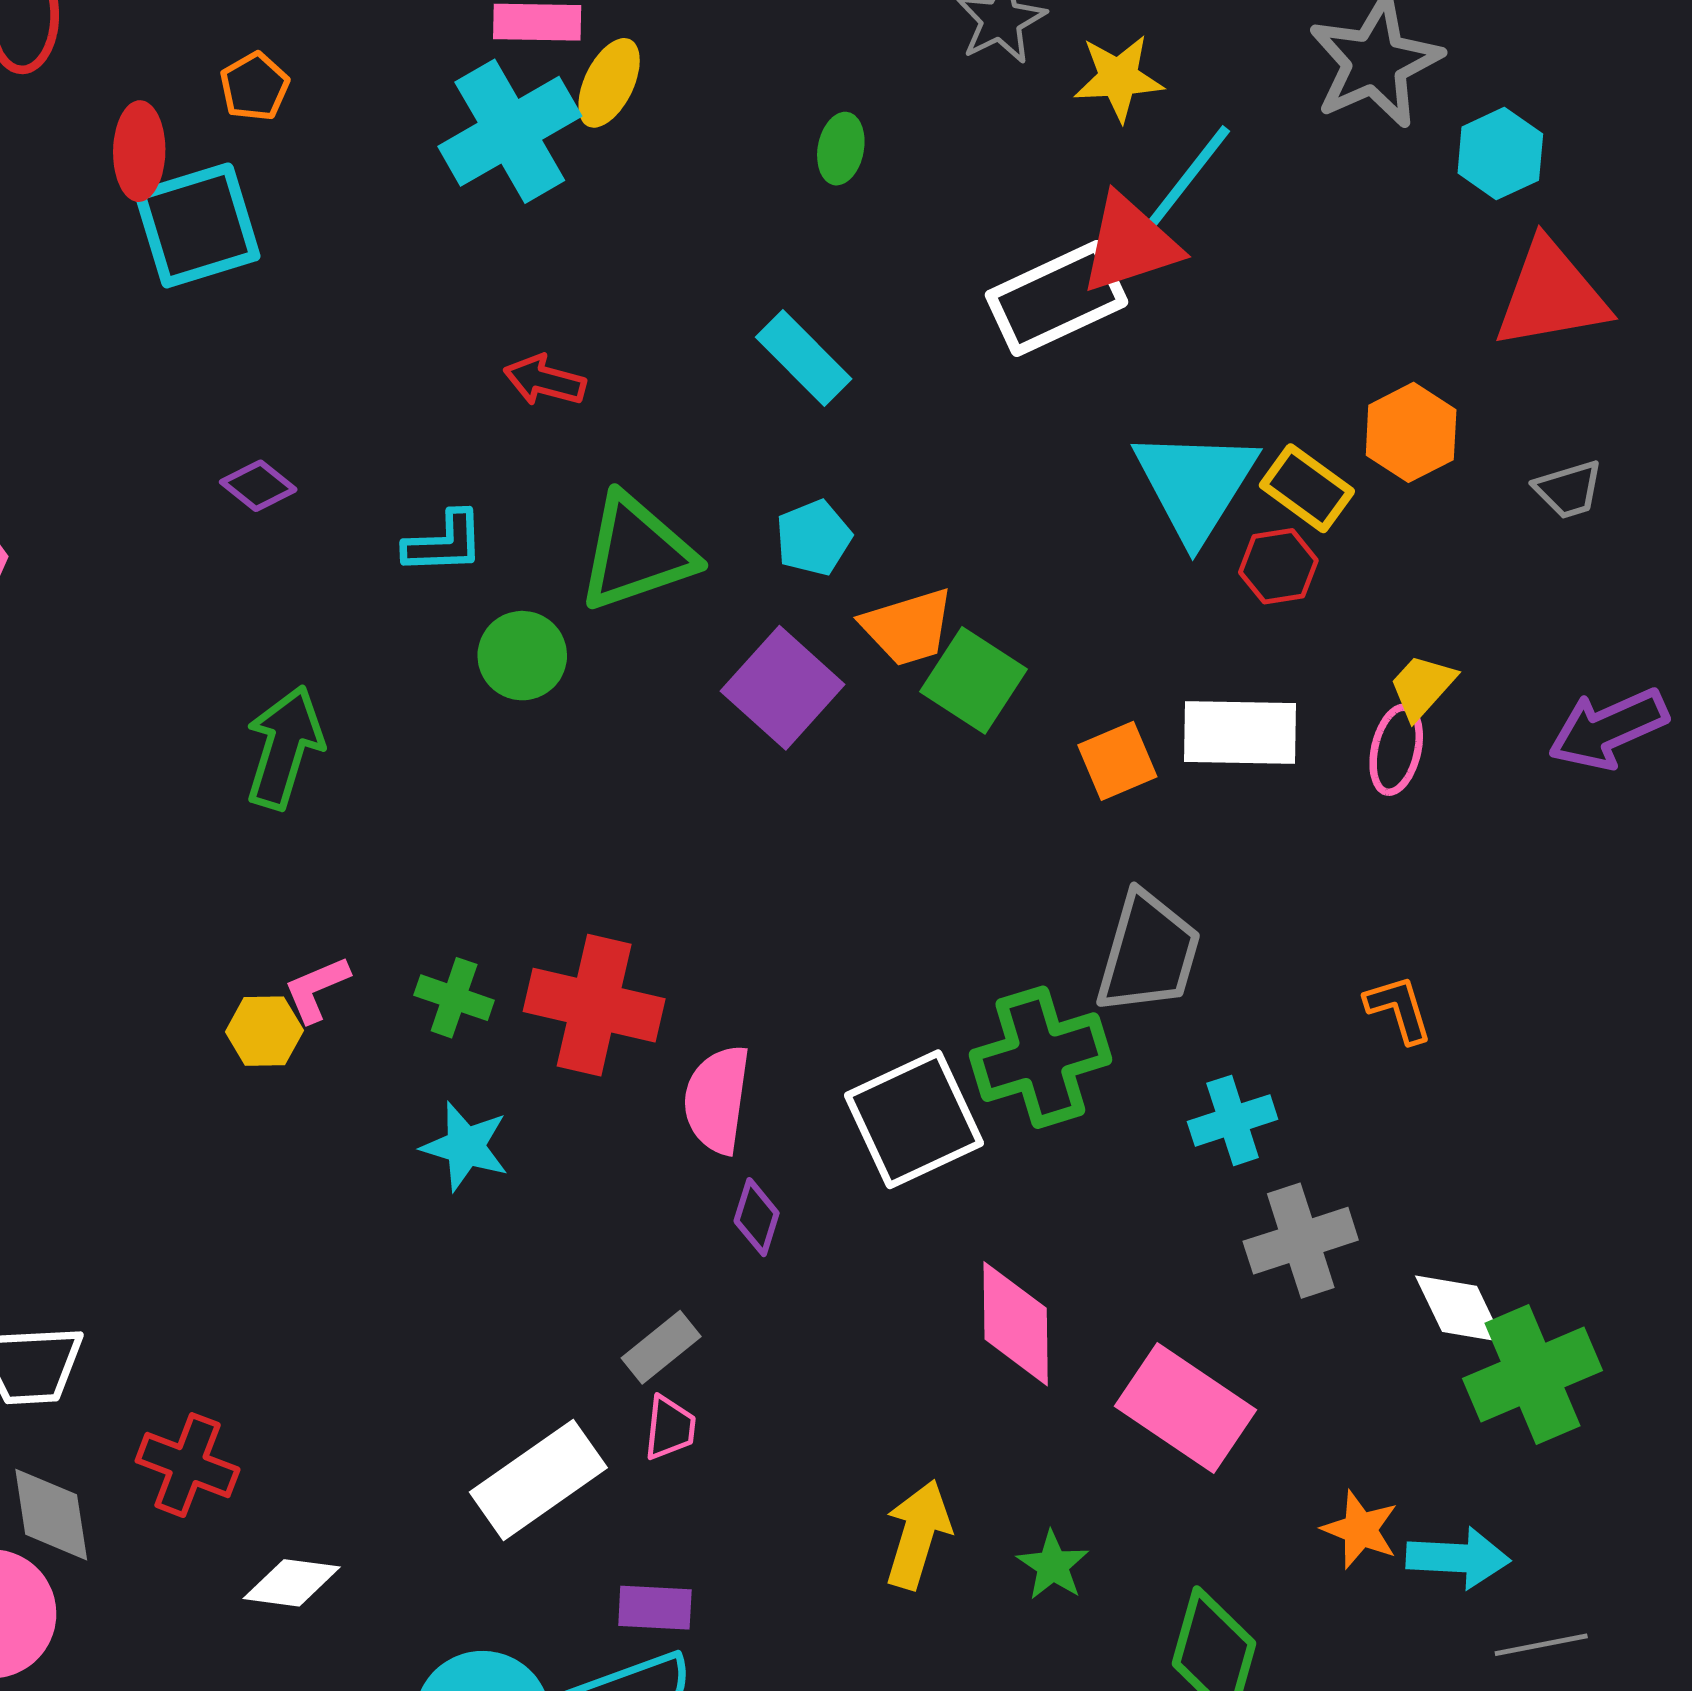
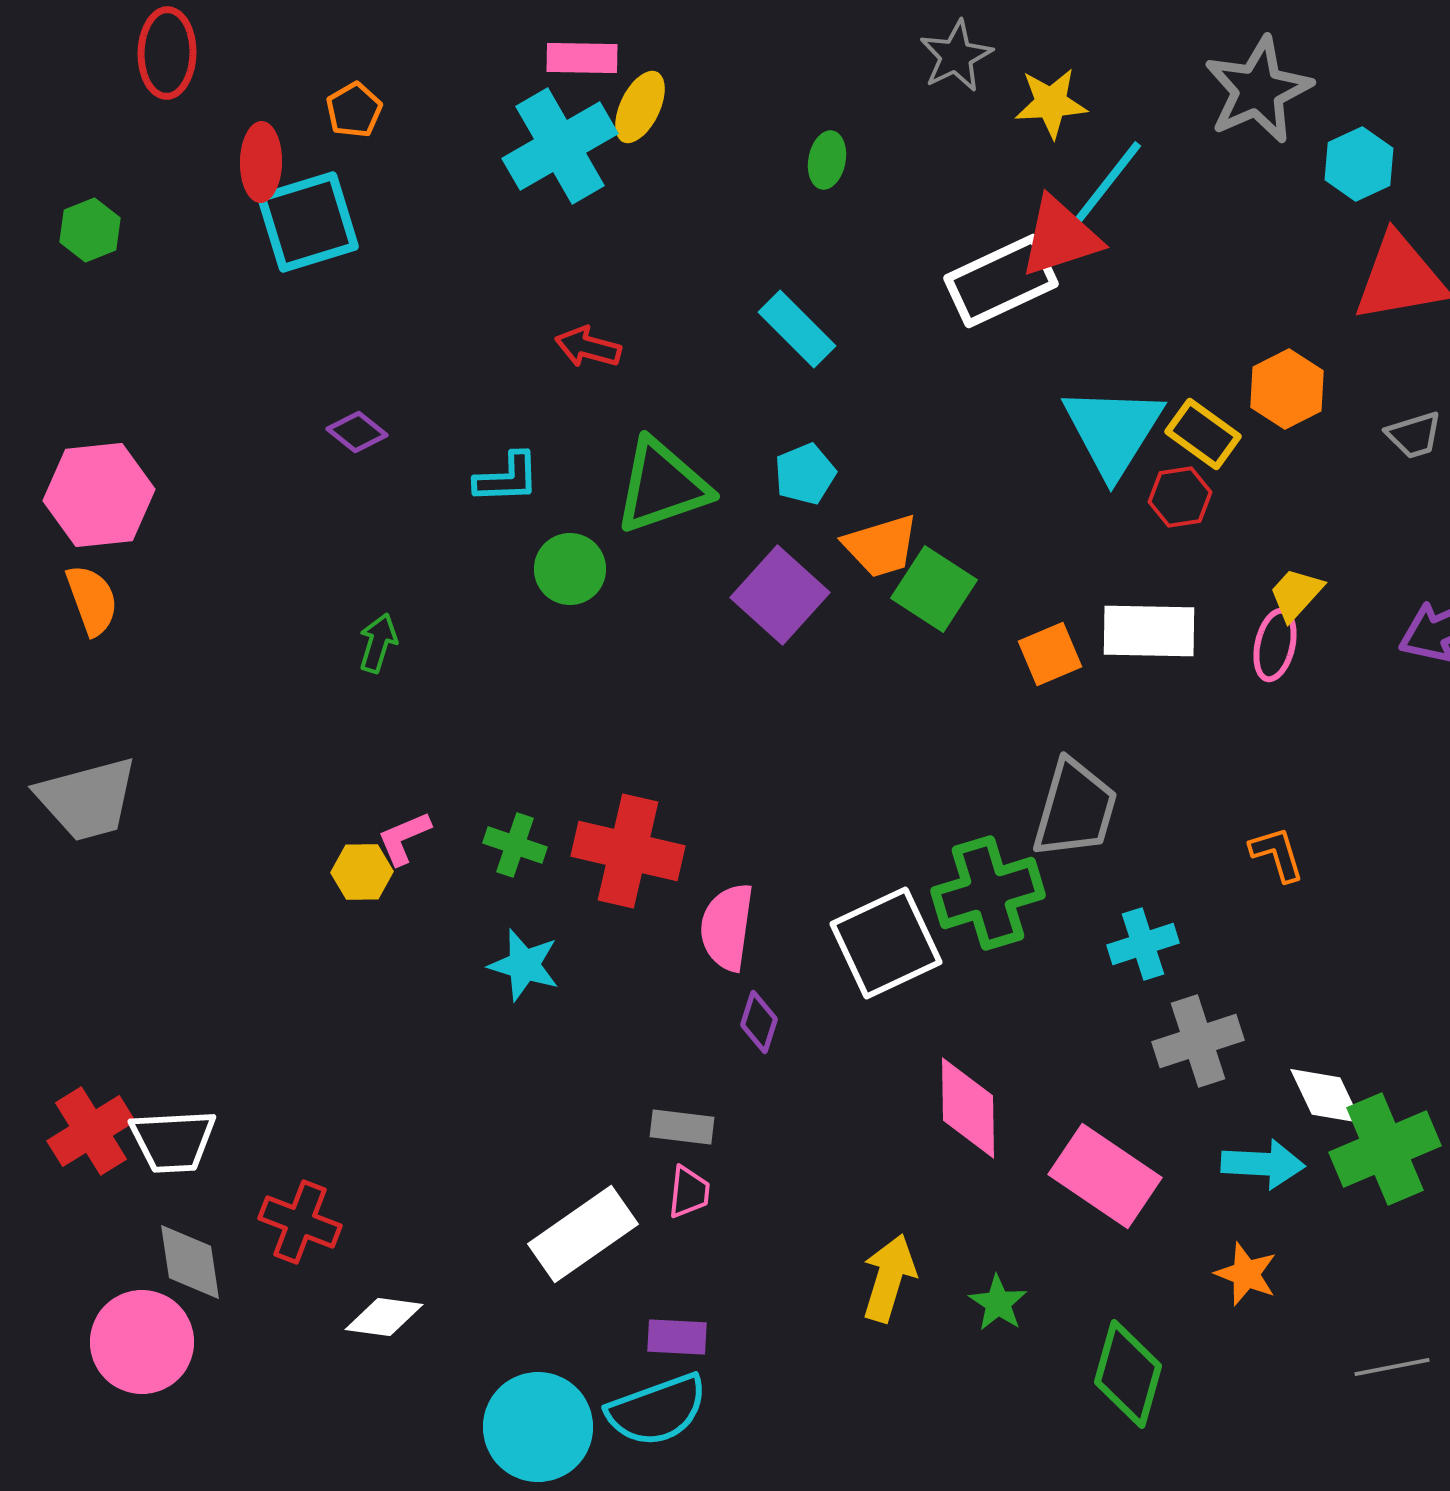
green arrow: (284, 747) -> (378, 643), size x0.6
gray rectangle: (661, 1347) -> (682, 1127), turned 46
cyan arrow: (1458, 1558) -> (1263, 1164), moved

